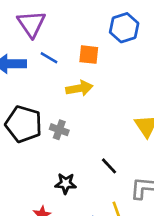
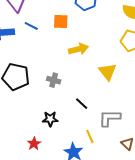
yellow arrow: (79, 88) -> (78, 49), moved
gray cross: (59, 130) -> (54, 80), moved

